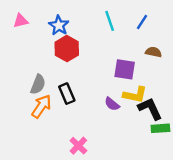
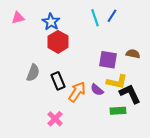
blue line: (142, 22) -> (112, 16), moved
brown semicircle: (154, 52) -> (133, 54), moved
orange arrow: (41, 106) -> (77, 92), moved
green rectangle: (160, 128) -> (118, 111), moved
pink cross: (78, 146) -> (55, 119), moved

